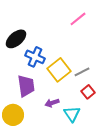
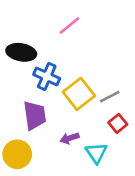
pink line: (78, 19) -> (70, 25), moved
black ellipse: (16, 39) -> (21, 52), turned 50

